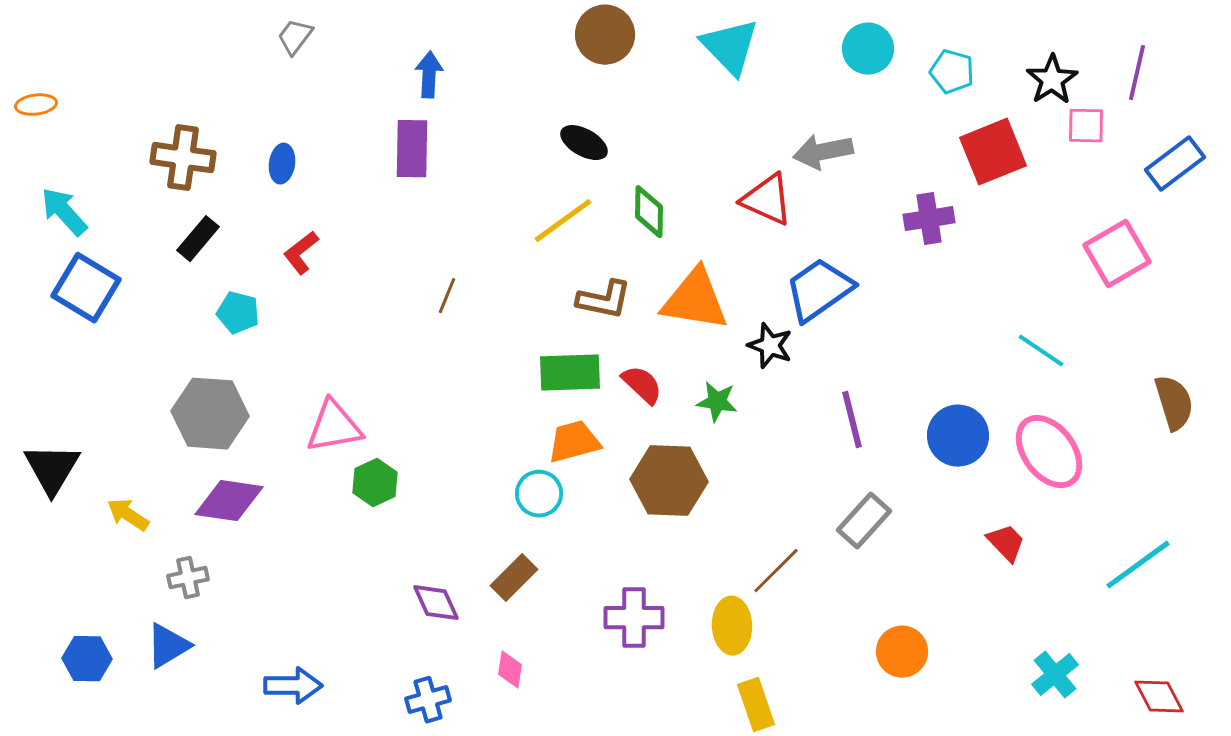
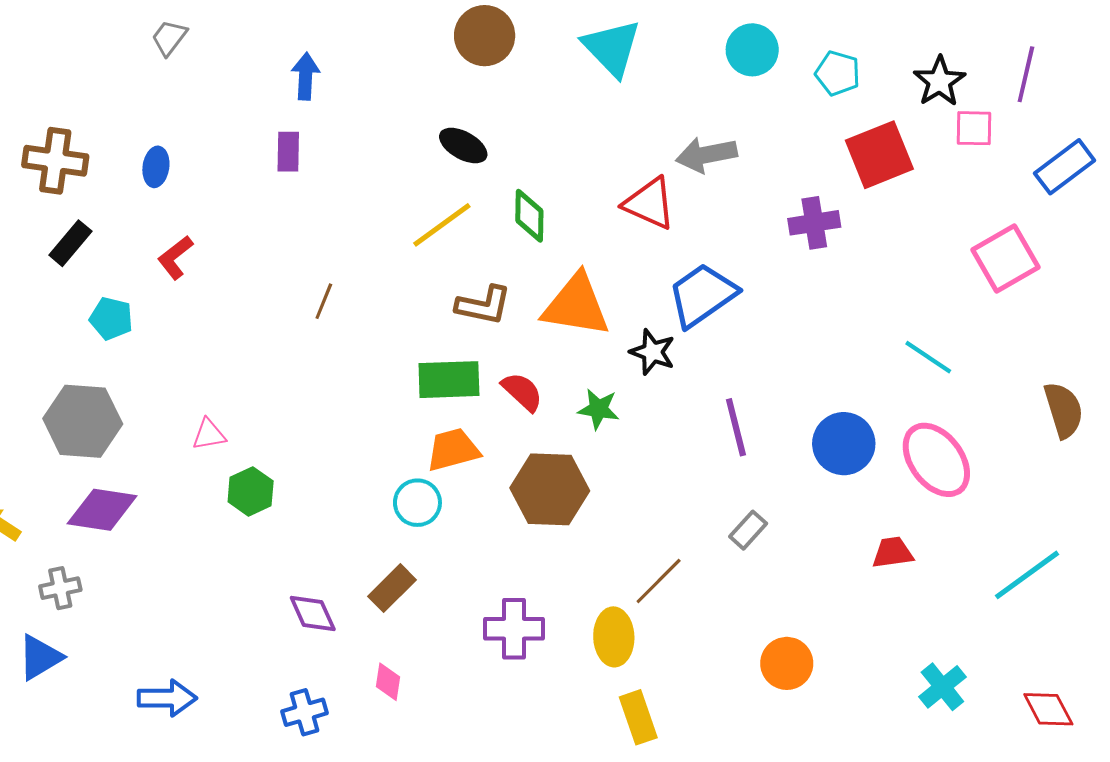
purple rectangle: (412, 149) -> (288, 152), size x0.7
pink triangle: (334, 427) -> (209, 434), size x0.6
gray rectangle: (864, 521) -> (748, 530), size x0.7
red trapezoid: (1006, 543) -> (893, 552), turned -54

